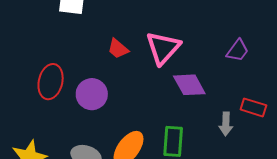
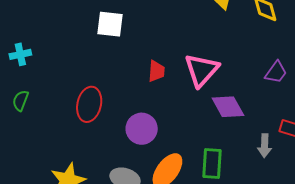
red trapezoid: (118, 49) -> (156, 71), turned -125
purple circle: (92, 94) -> (142, 129), moved

